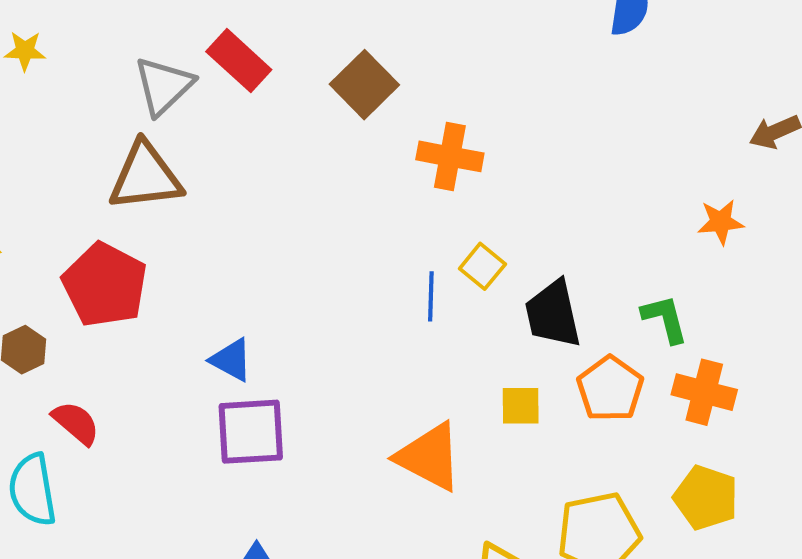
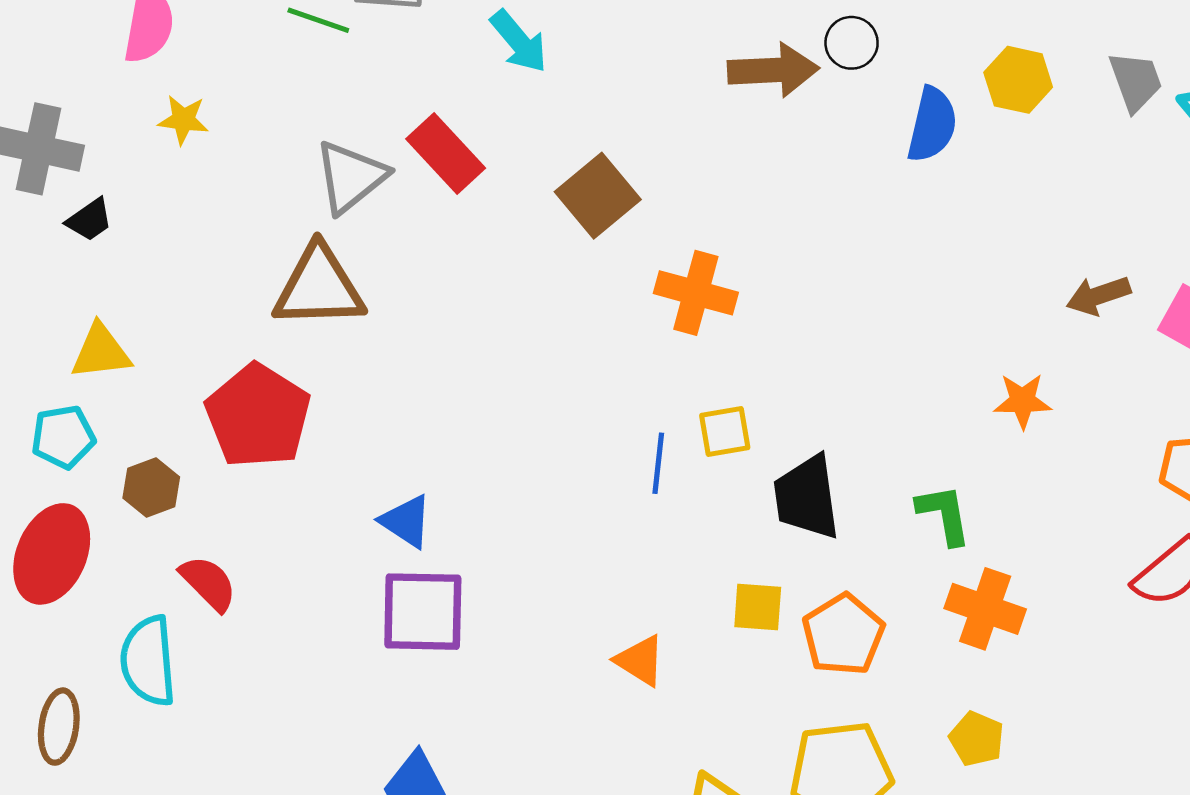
yellow square: (482, 266) -> (725, 431), turned 36
orange pentagon: (610, 389) -> (843, 635), moved
orange triangle: (429, 457) -> (640, 661), size x0.6
yellow pentagon: (706, 498) -> (977, 739), size x0.7

